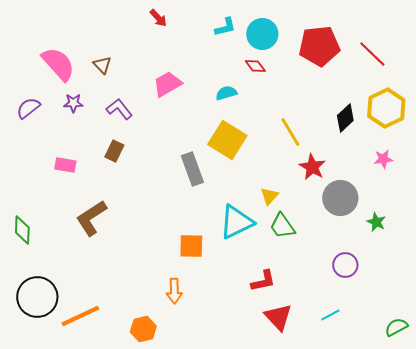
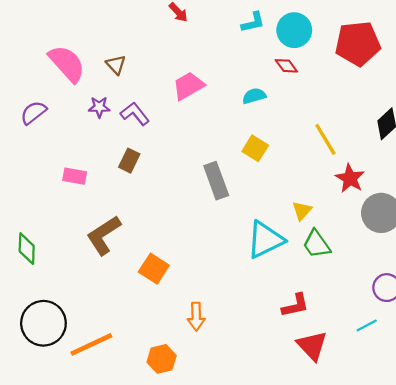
purple star: (73, 103) -> (99, 107), moved
yellow square: (227, 140) -> (255, 148), size x0.6
orange square: (191, 246) -> (154, 269), moved, turned 32
cyan line: (330, 315) -> (367, 325), moved

